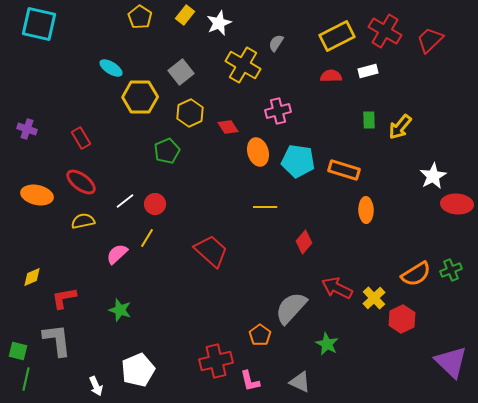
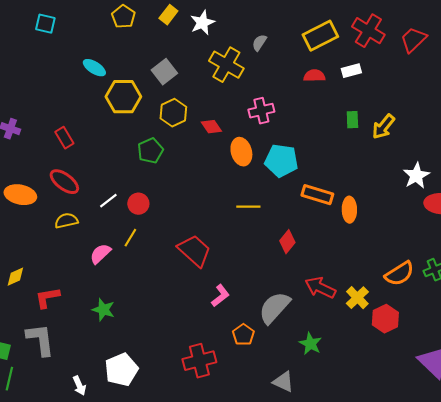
cyan square: (39, 24) -> (45, 24), moved, size x0.6
orange rectangle: (344, 170) -> (317, 195), moved
pink L-shape: (250, 381) -> (220, 296), moved, turned -115

